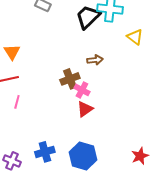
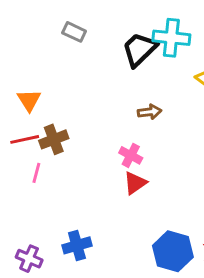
brown cross: (70, 79) -> (54, 139), moved
blue hexagon: (83, 156) -> (173, 251), moved

